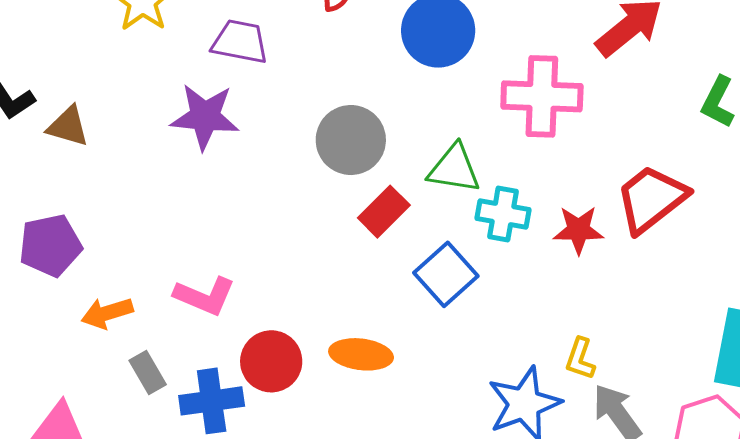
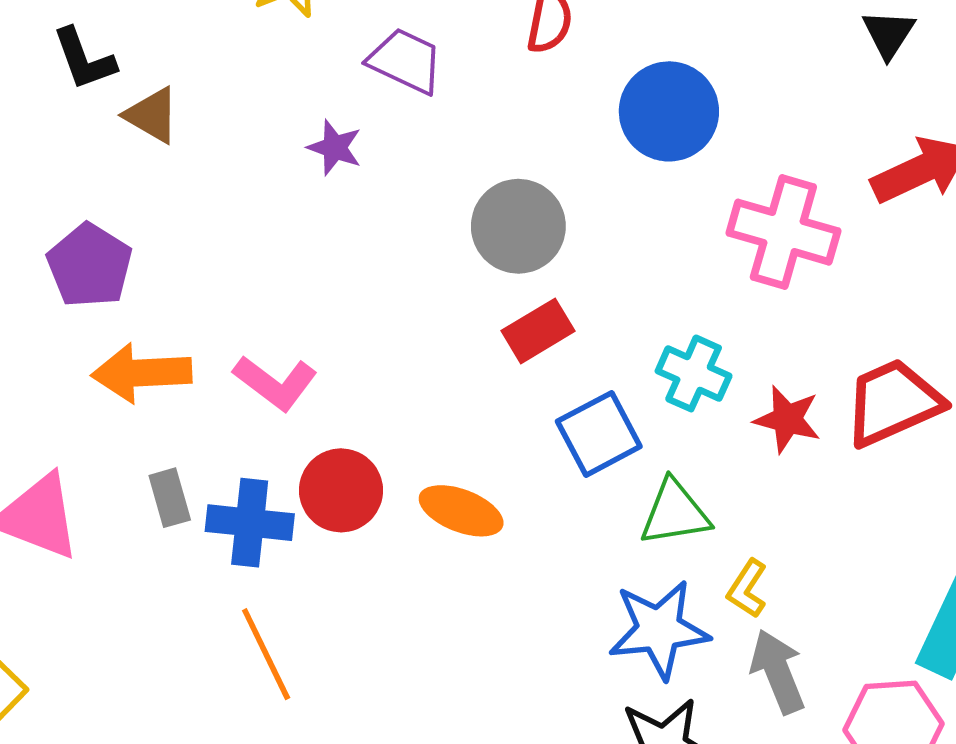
purple star: (205, 117) -> (335, 147), size x0.6
green triangle: (454, 169) -> (675, 513), moved, turned -32
purple pentagon: (50, 245) -> (90, 266), turned 30
orange arrow: (107, 313) -> (142, 373), size x1.4
gray rectangle: (148, 373) -> (170, 498), moved

